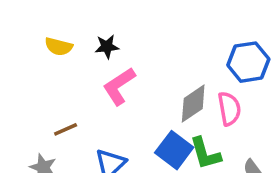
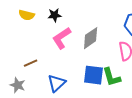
gray diamond: (193, 103) -> (91, 38), moved
blue square: (174, 150) -> (94, 75), turned -30

